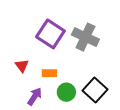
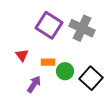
green circle: (66, 92) -> (65, 71), moved

